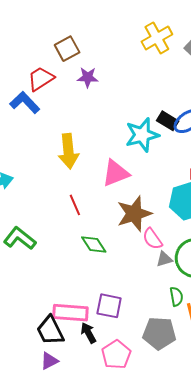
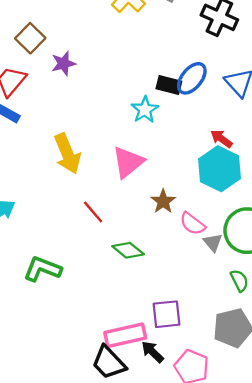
cyan star: (142, 135) -> (145, 110), size x0.7
brown star: (134, 214) -> (163, 201), size x0.6
gray triangle: (164, 259) -> (213, 242), turned -36

